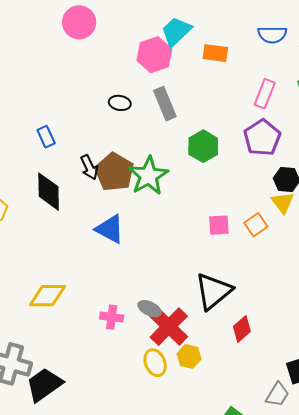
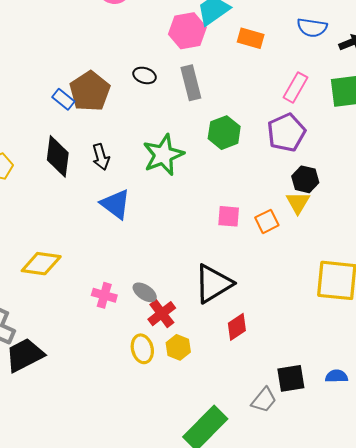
blue rectangle: (46, 137) -> (63, 99), turned -35
black arrow: (89, 167) -> (101, 157), moved
brown pentagon: (114, 172) -> (90, 91), moved
red cross: (169, 327) -> (162, 314), size x0.7

